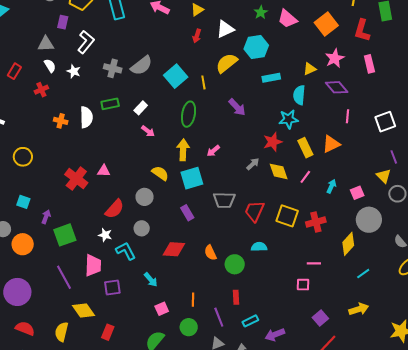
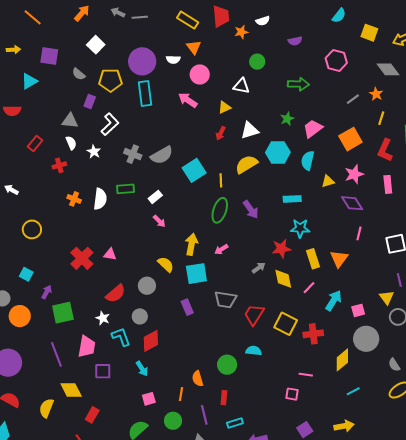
pink trapezoid: (288, 19) -> (313, 129), turned 95
cyan rectangle: (271, 78) -> (292, 199), moved
cyan semicircle: (299, 95) -> (308, 161), moved
green ellipse: (189, 114) -> (220, 210), moved
orange triangle: (331, 144) -> (339, 259), turned -36
cyan arrow: (331, 186) -> (334, 301), size x1.5
red diamond: (174, 249) -> (151, 341), moved, turned -40
orange semicircle: (210, 253) -> (198, 379), moved

